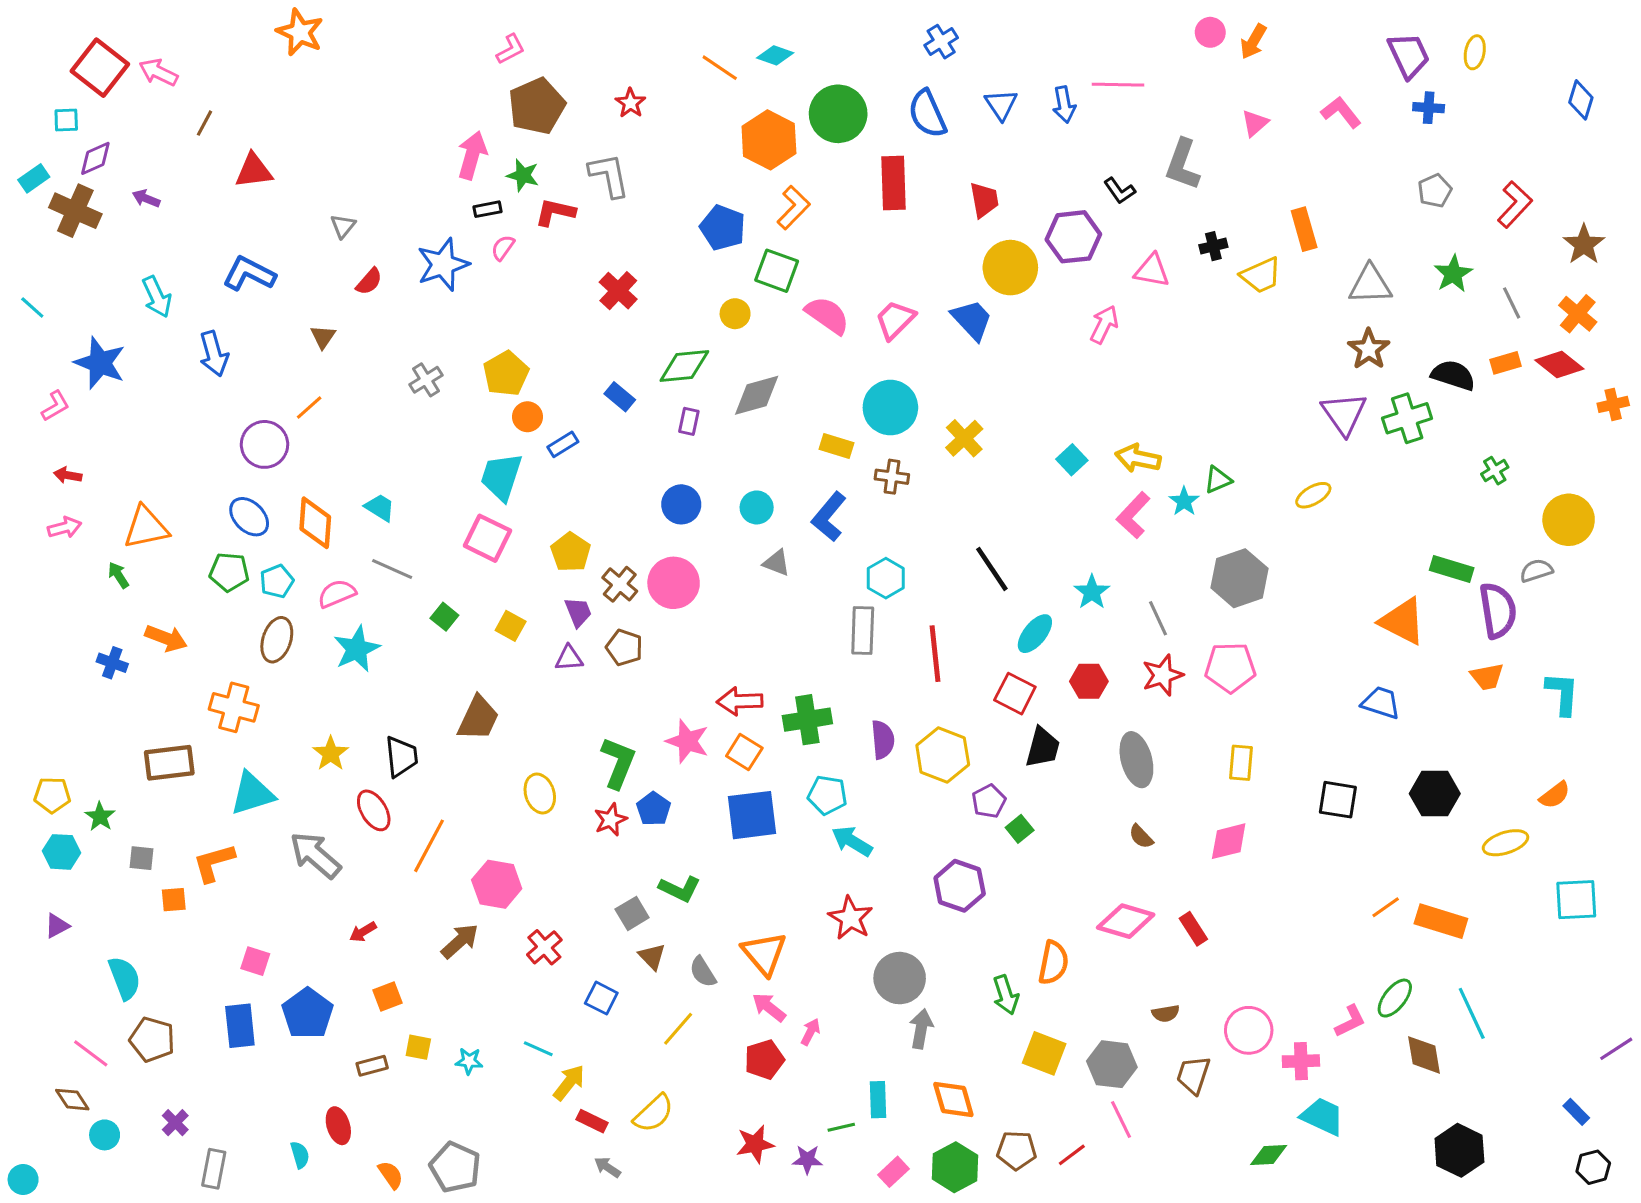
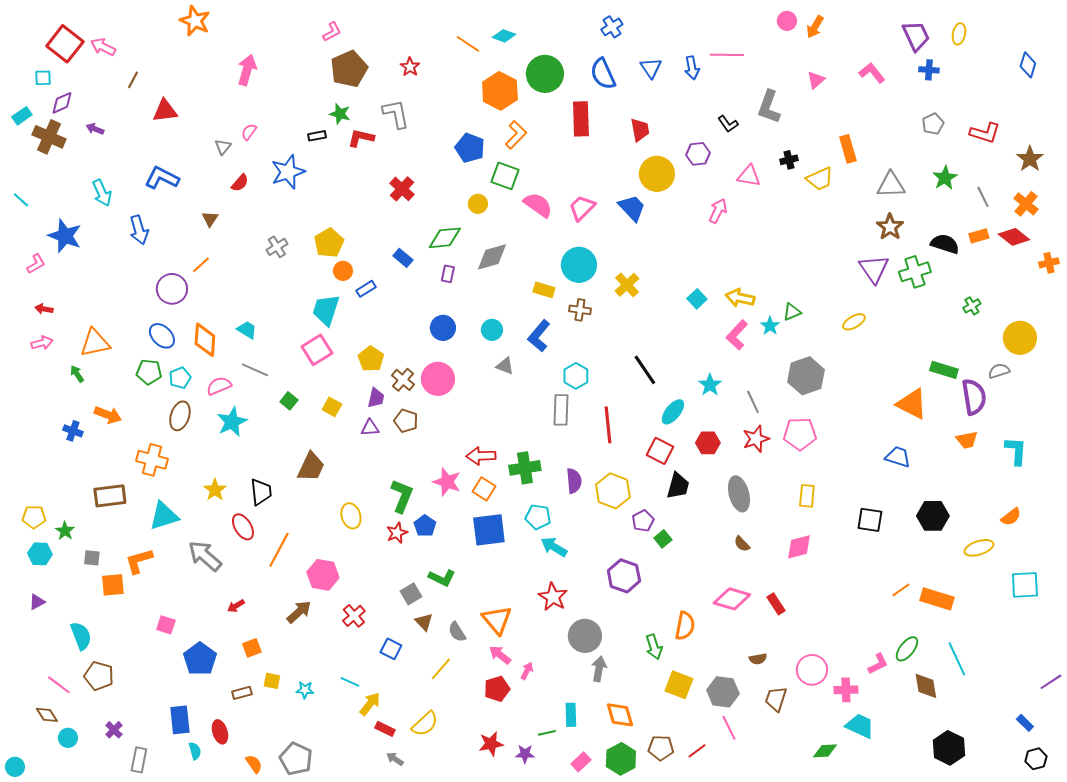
pink arrow: (472, 155) -> (247, 70), moved
red L-shape: (1515, 205) -> (985, 133), turned 64
purple hexagon: (1073, 237) -> (698, 154), size x0.7
pink semicircle: (503, 248) -> (249, 132), moved
pink square: (487, 538) -> (317, 350), turned 32
purple trapezoid: (578, 612) -> (376, 398), turned 35
orange square: (174, 900) -> (113, 585), size x1.4
blue rectangle: (240, 1026) -> (180, 720), moved

